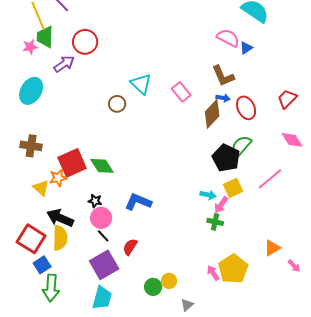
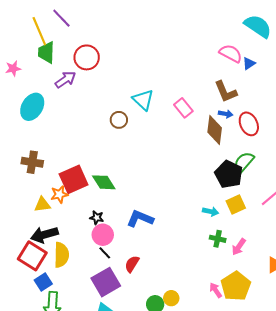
pink star: (30, 47) -> (13, 69), moved
brown diamond: (212, 114) -> (215, 130), turned -36
yellow triangle: (41, 188) -> (42, 204), turned -48
pink arrow: (221, 205) -> (239, 247), moved
black arrow: (60, 218) -> (44, 235), moved, turned -40

